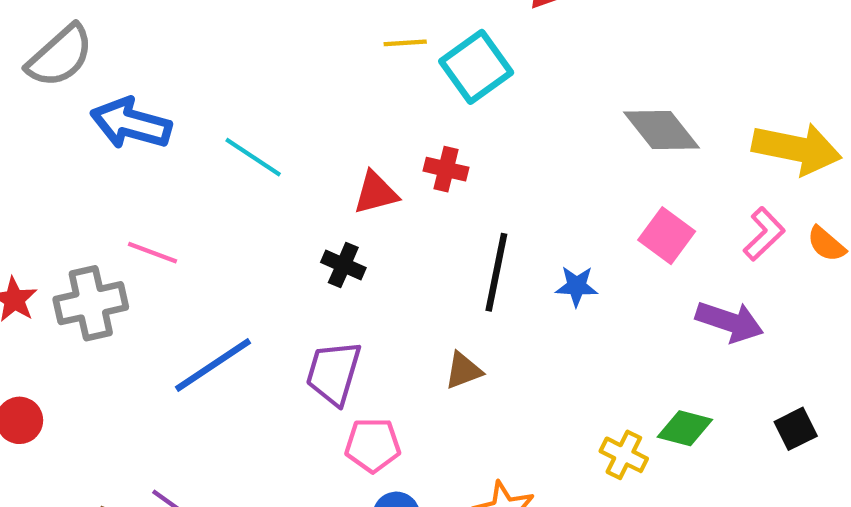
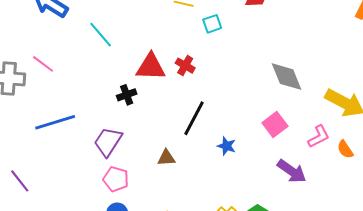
cyan square: (476, 67) -> (212, 24), size x0.6
red triangle: (376, 193) -> (151, 67), size x1.4
black cross: (343, 265) -> (127, 95), turned 30
blue star: (577, 286) -> (227, 146), moved

